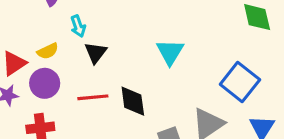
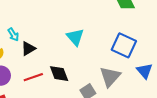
black triangle: (96, 53) -> (28, 49), turned 35

